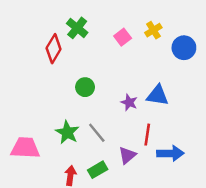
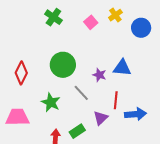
red diamond: (54, 49) -> (21, 73), moved
green circle: (85, 87) -> (63, 65), size x1.6
gray line: (97, 133) -> (81, 93), moved

